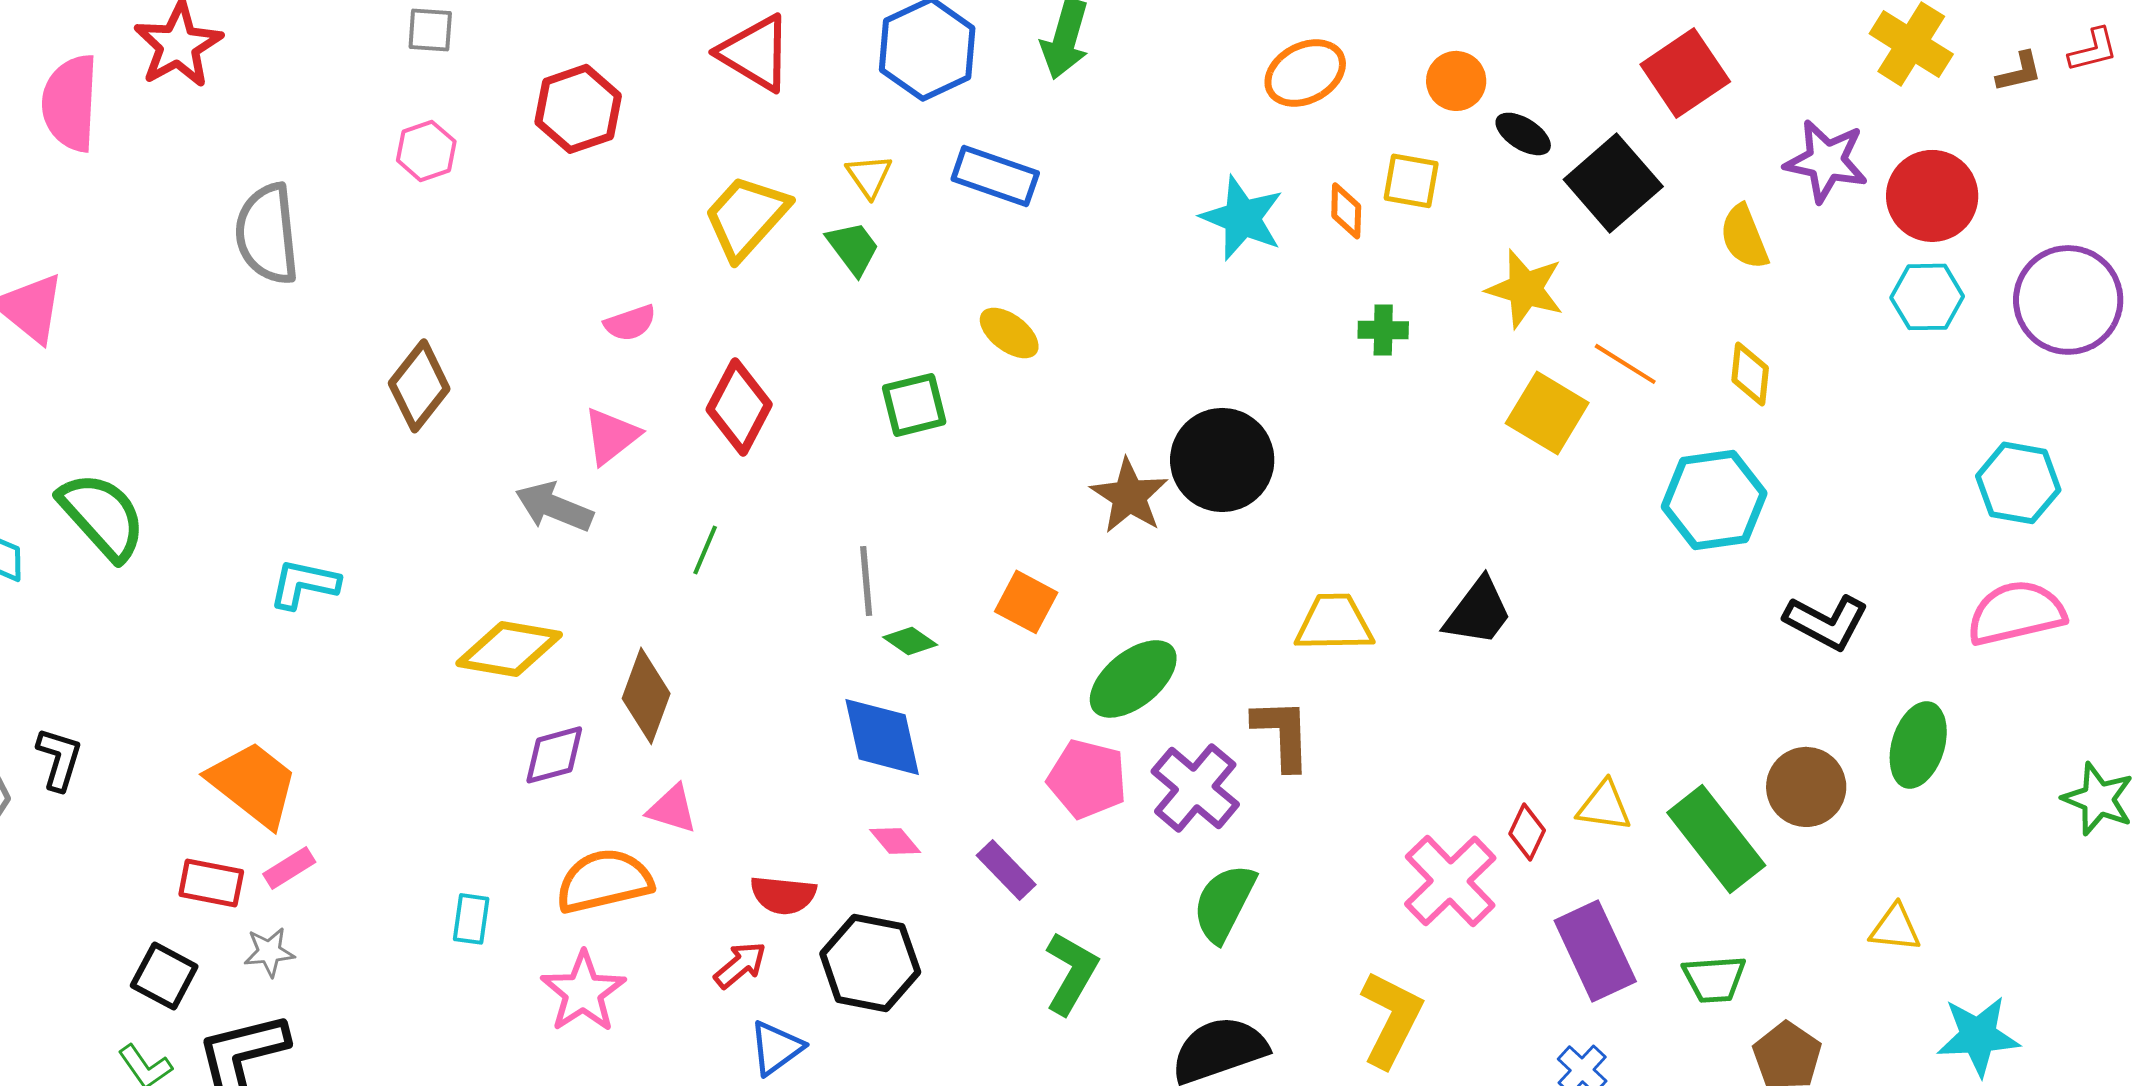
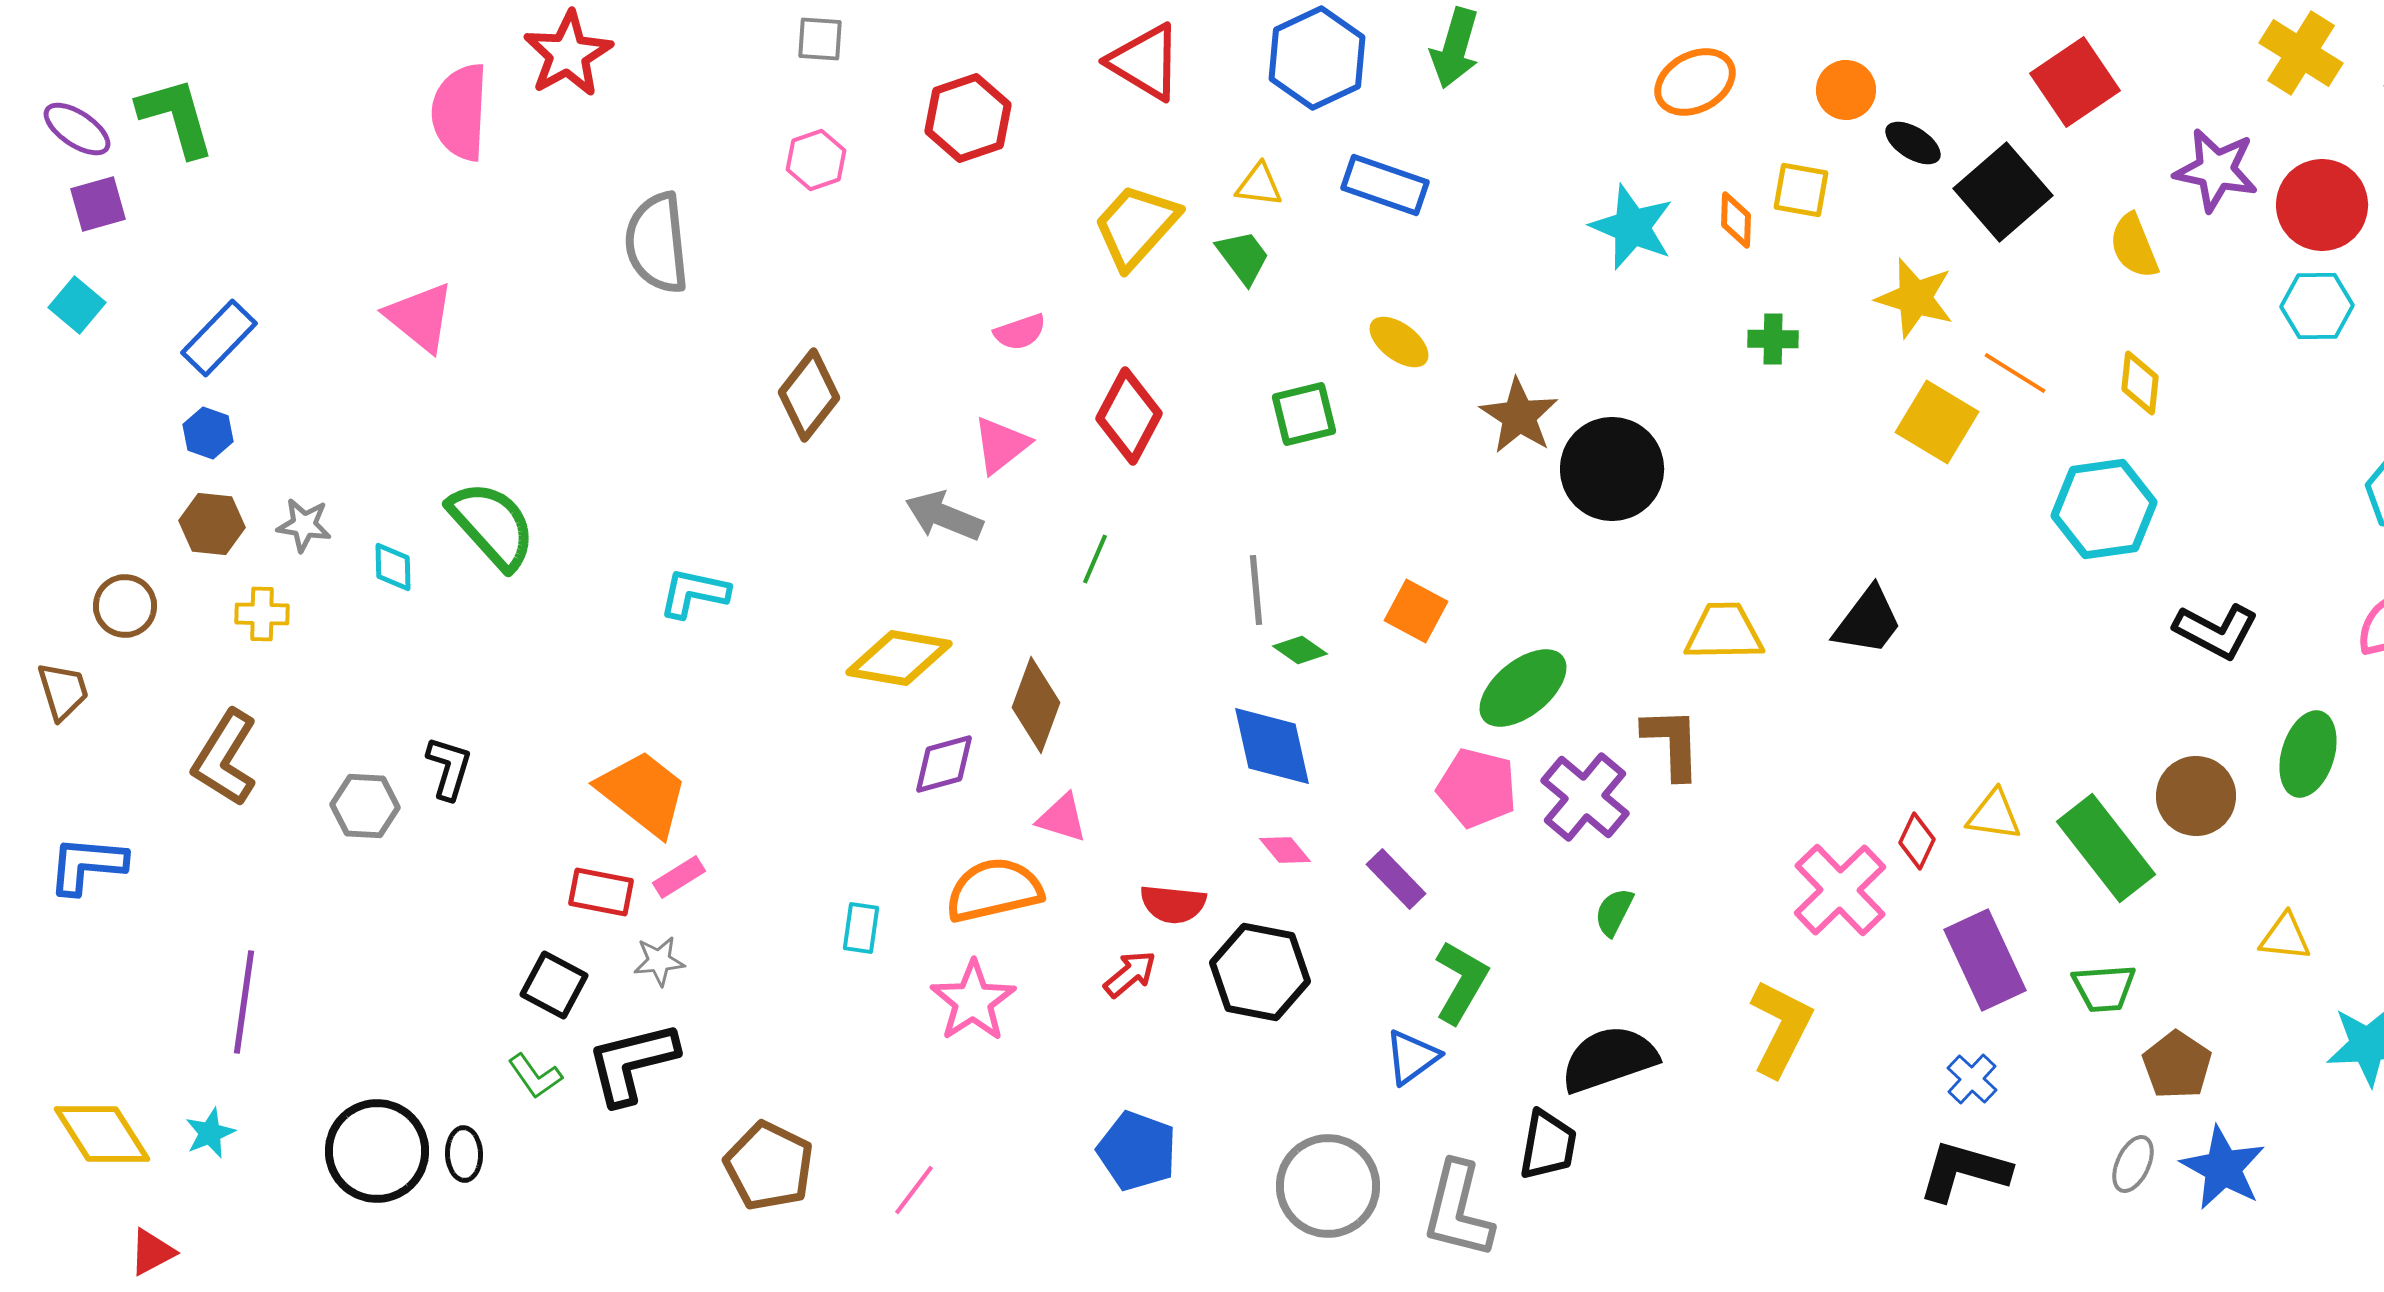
yellow triangle: (869, 176) -> (1259, 185), turned -48
brown star: (1129, 496) -> (1519, 416), moved
green semicircle: (1224, 903) -> (1614, 912), size x0.6
blue triangle: (776, 1048) -> (1412, 1057), moved

